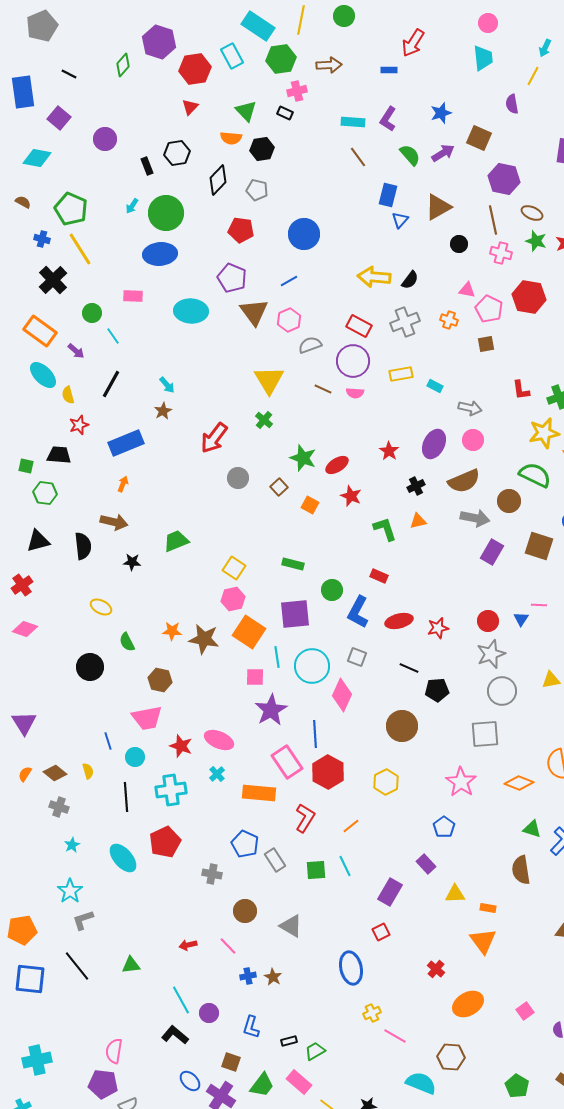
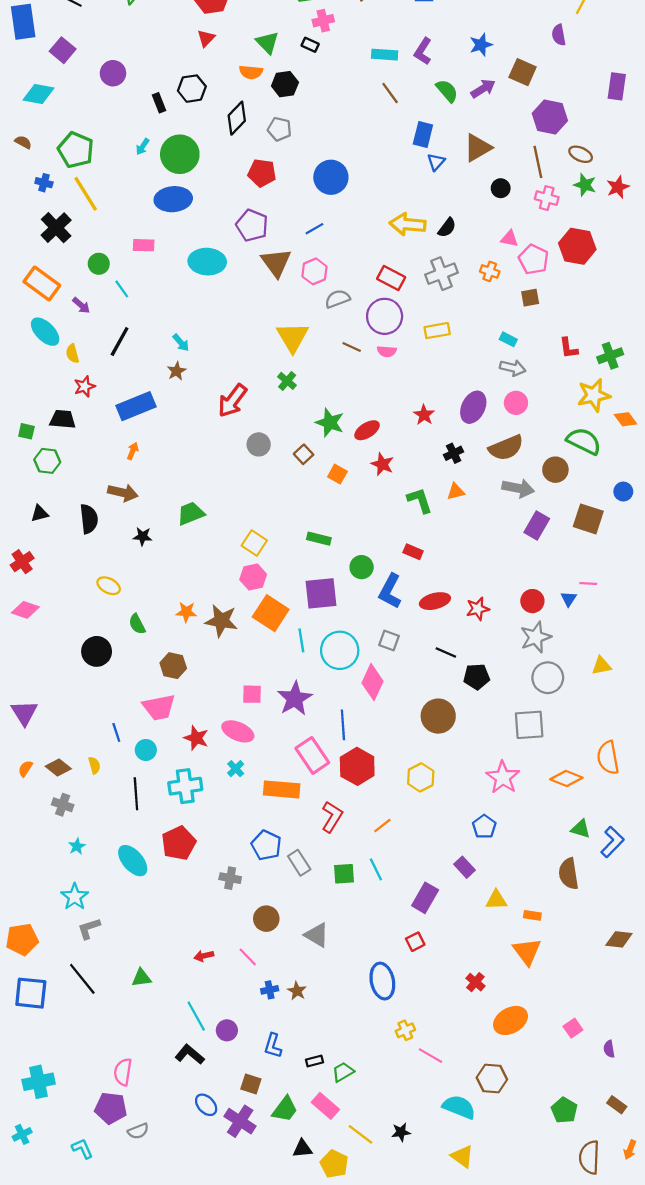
cyan rectangle: (435, 386) -> (508, 339), moved
black triangle: (38, 541) -> (40, 513), size x0.7
pink square: (255, 677) -> (252, 694), moved

